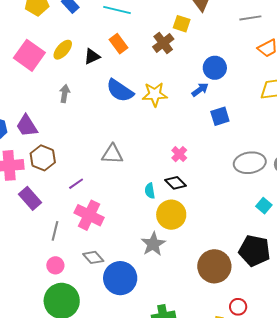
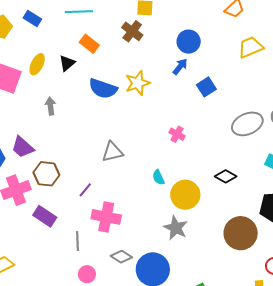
black diamond: (175, 183) -> (226, 176), moved

